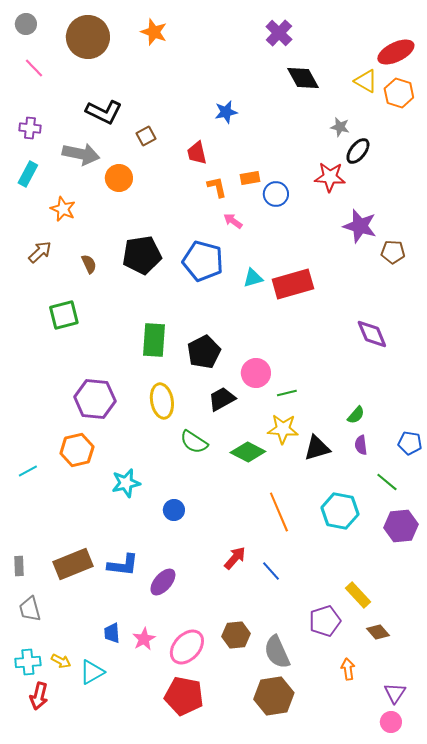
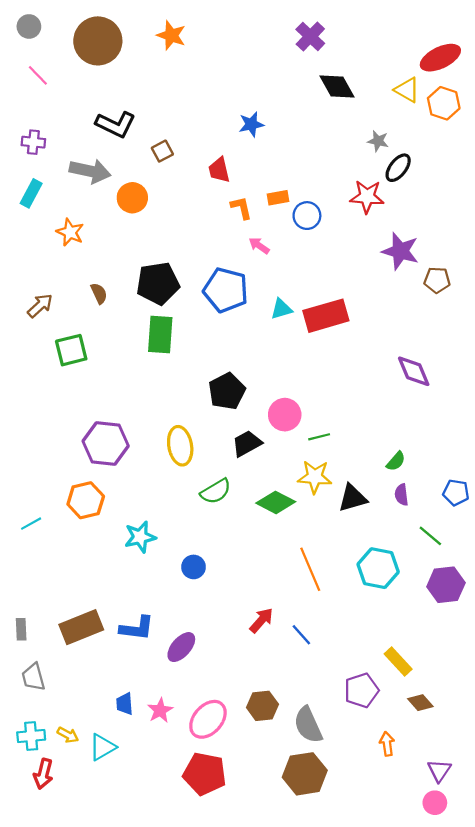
brown arrow: (40, 252) -> (40, 306), moved
green rectangle: (154, 340) -> (160, 335), moved
green semicircle: (194, 442) -> (216, 491), turned -64

